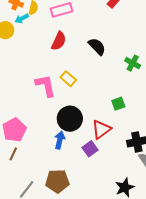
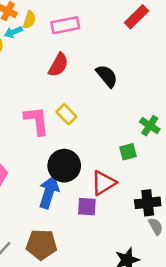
green cross: (133, 63) -> (150, 126), moved
blue arrow: (60, 140) -> (49, 192), size x1.4
purple square: (90, 149) -> (87, 207), turned 35

